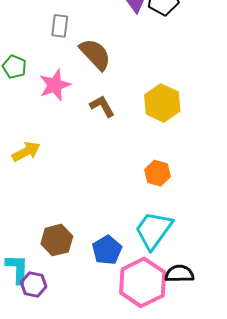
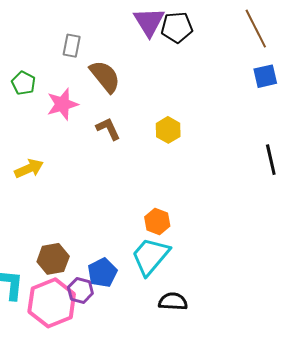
yellow hexagon: (162, 103) -> (168, 130), size x0.7
orange hexagon: (158, 173) -> (157, 222), moved
pink hexagon: (143, 282) -> (52, 303), moved
purple hexagon: (34, 284) -> (80, 290), moved

